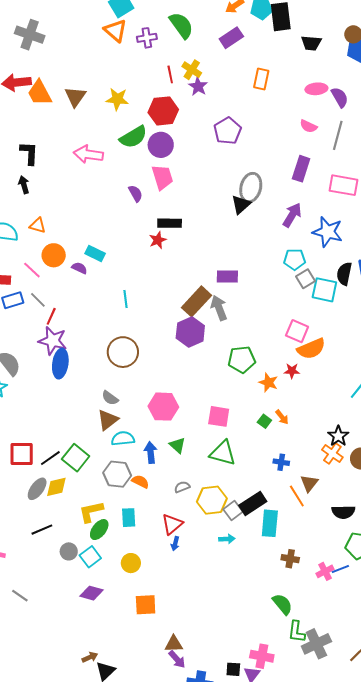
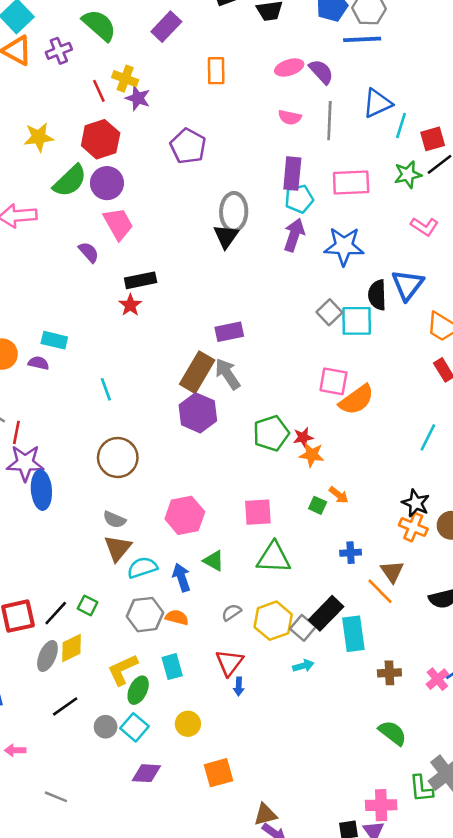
cyan pentagon: (294, 259) -> (299, 199), moved
red star: (292, 371) -> (303, 437), moved
green square: (76, 458) -> (88, 605), size x0.6
green L-shape: (297, 632) -> (421, 789), moved

